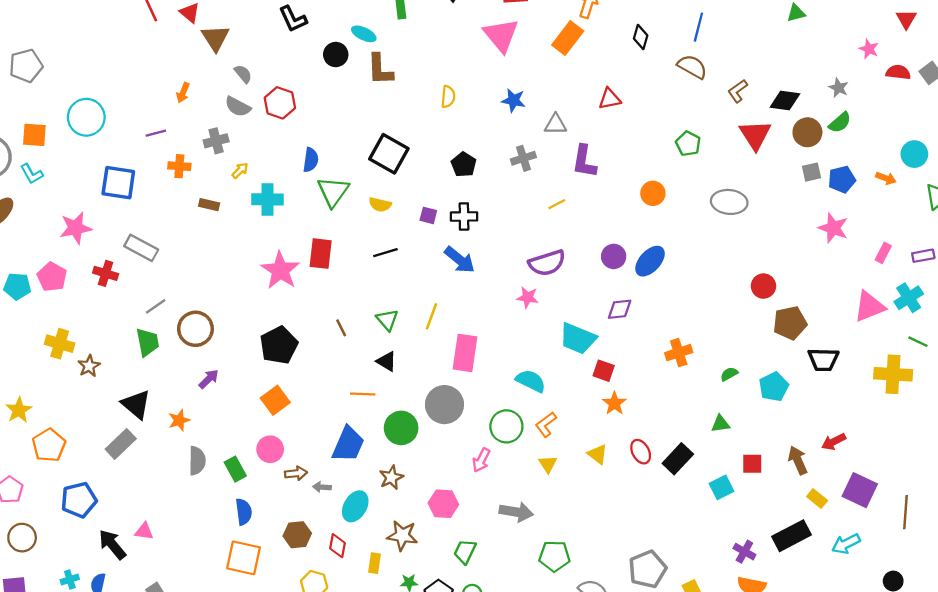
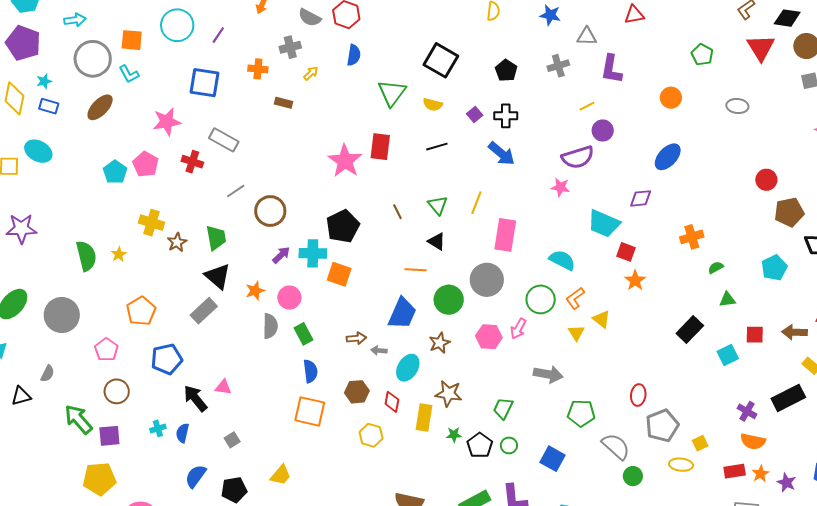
purple line: (156, 133) -> (218, 35), moved, turned -42
blue semicircle: (311, 160) -> (354, 55), moved
cyan cross: (267, 199) -> (313, 253), moved
gray ellipse: (729, 202) -> (737, 106), size x0.7
purple square: (428, 215) -> (475, 115), turned 35
purple circle: (614, 256) -> (603, 130), moved
cyan pentagon: (17, 286) -> (115, 172), turned 30
green trapezoid: (148, 342) -> (216, 238), moved
green semicircle: (729, 374) -> (716, 268), moved
orange square: (275, 400) -> (339, 274), turned -35
yellow star: (19, 410) -> (119, 254), moved, size x0.7
pink circle: (270, 449) -> (289, 298), moved
red ellipse: (641, 452) -> (638, 395), moved, turned 35
yellow triangle: (598, 454) -> (601, 319), moved
brown arrow: (798, 460) -> (795, 332), turned -65
pink hexagon: (443, 504) -> (489, 337), moved
yellow rectangle: (375, 563) -> (424, 417), size x1.5

